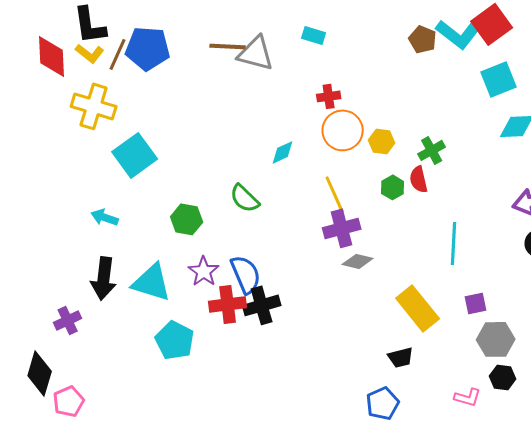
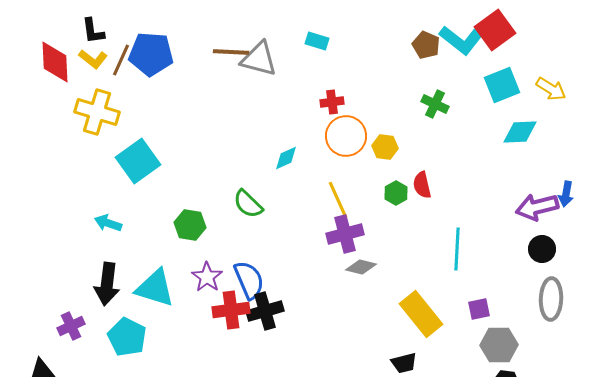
black L-shape: (90, 25) -> (93, 31), size x0.7
green cross: (432, 150) -> (435, 104), moved, turned -36
cyan pentagon: (175, 340) -> (127, 337), moved

